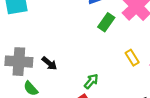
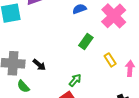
green rectangle: (106, 22) -> (86, 41), moved

